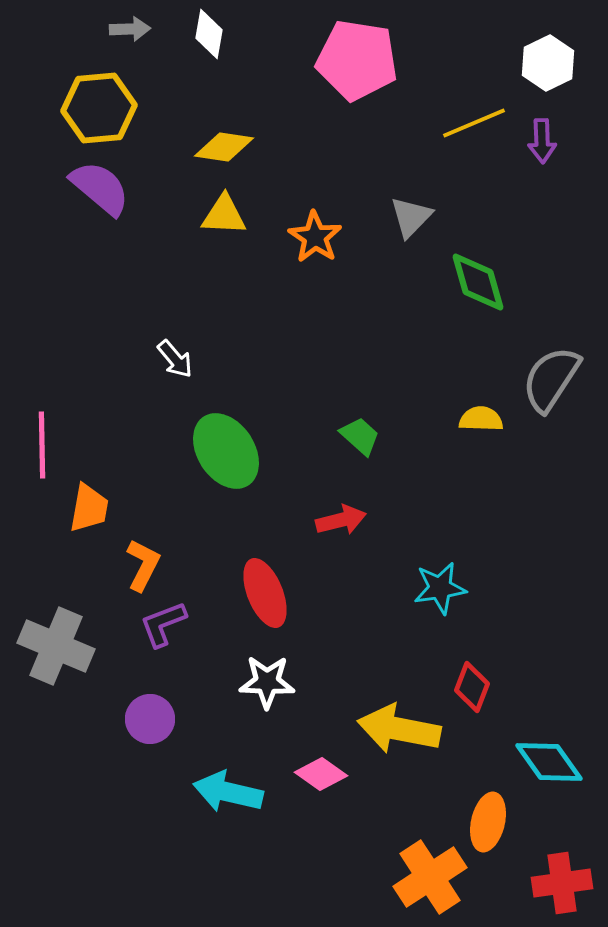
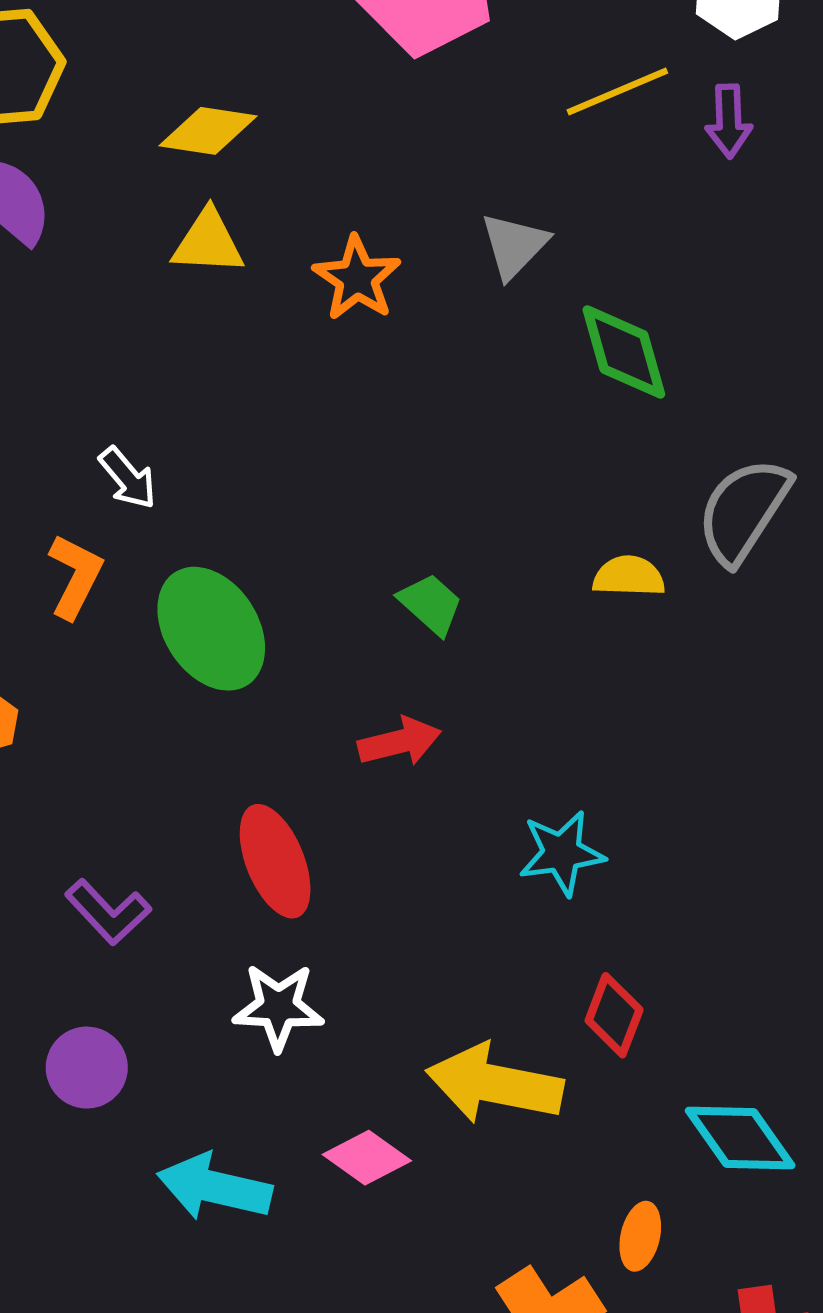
orange L-shape: (143, 565) -> (75, 576), moved
purple L-shape: (163, 624) -> (108, 912), turned -112
orange ellipse: (488, 822) -> (640, 1236), size x0.7

